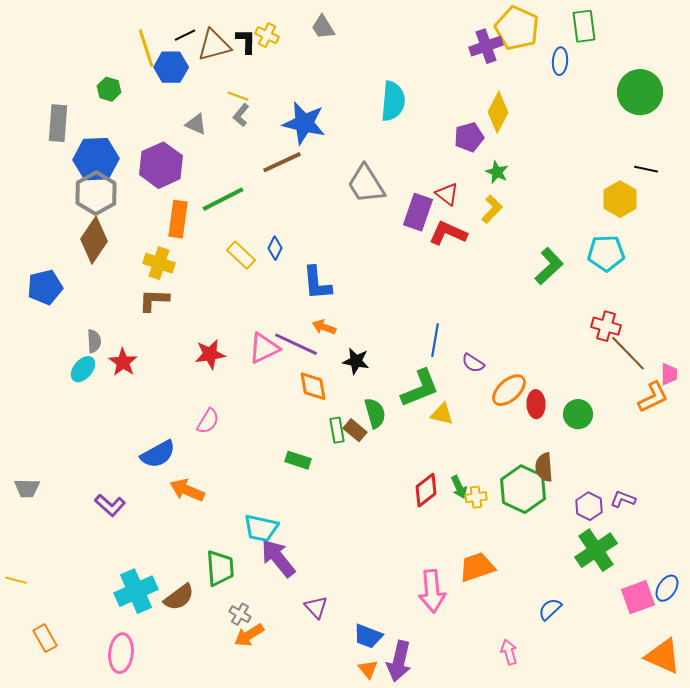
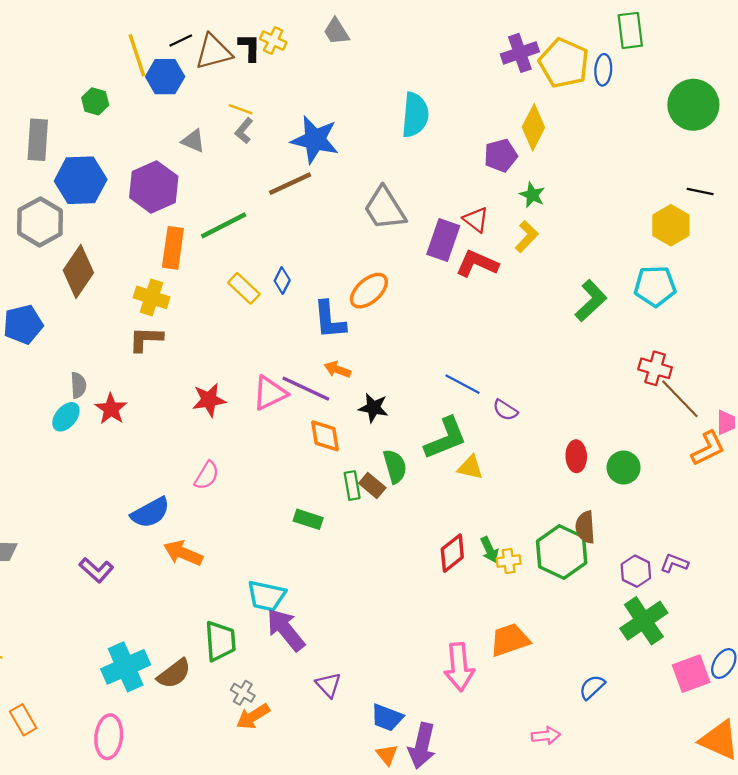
yellow pentagon: (517, 28) -> (564, 63), moved
gray hexagon: (96, 193) -> (40, 222), moved
blue line: (435, 340) -> (462, 384), turned -72
orange ellipse: (509, 390) -> (369, 291), moved
pink arrow: (509, 652) -> (546, 736), turned 100

